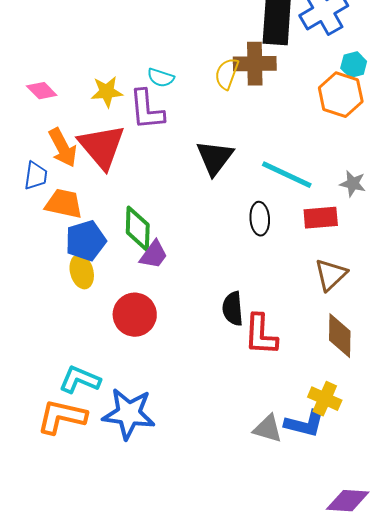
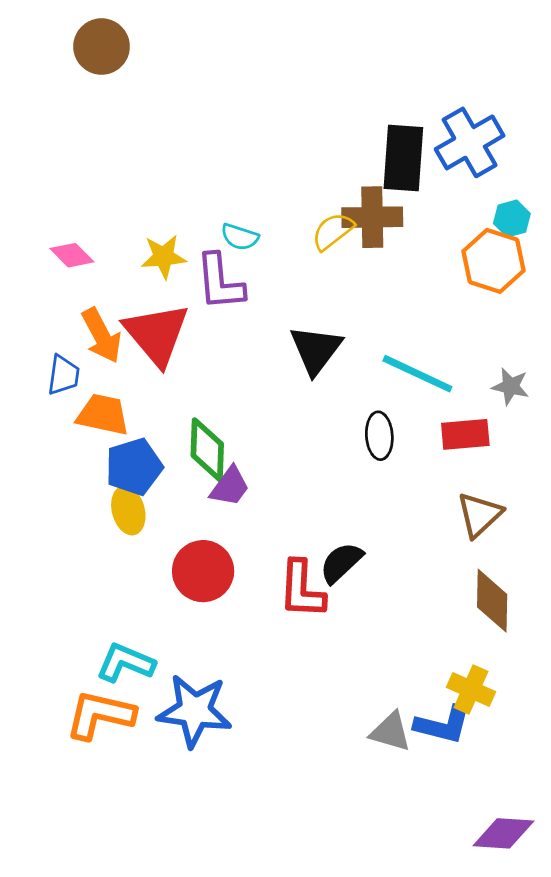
yellow semicircle: (227, 74) -> (333, 231), turned 32
black semicircle: (233, 309) -> (341, 563), turned 52
red L-shape: (261, 335) -> (302, 589), moved

